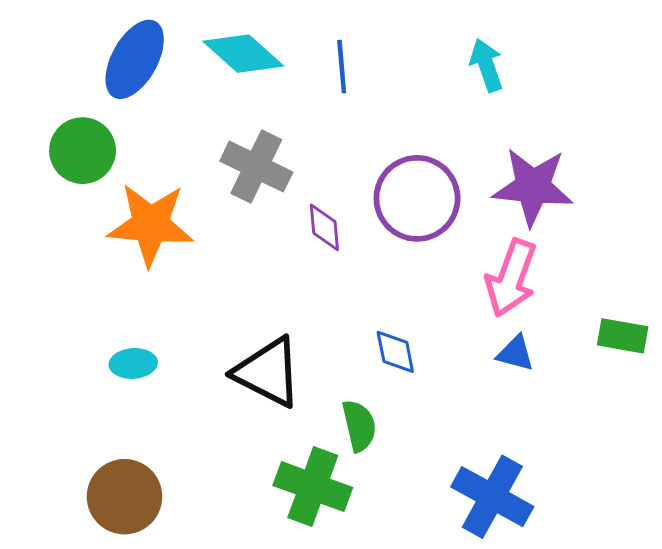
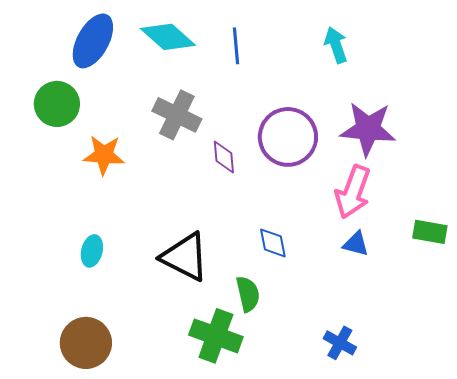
orange star: (151, 224) -> (104, 155), size x0.7
cyan ellipse: (133, 363) -> (92, 251), turned -72
blue cross: (492, 497) -> (340, 343), size x0.6

